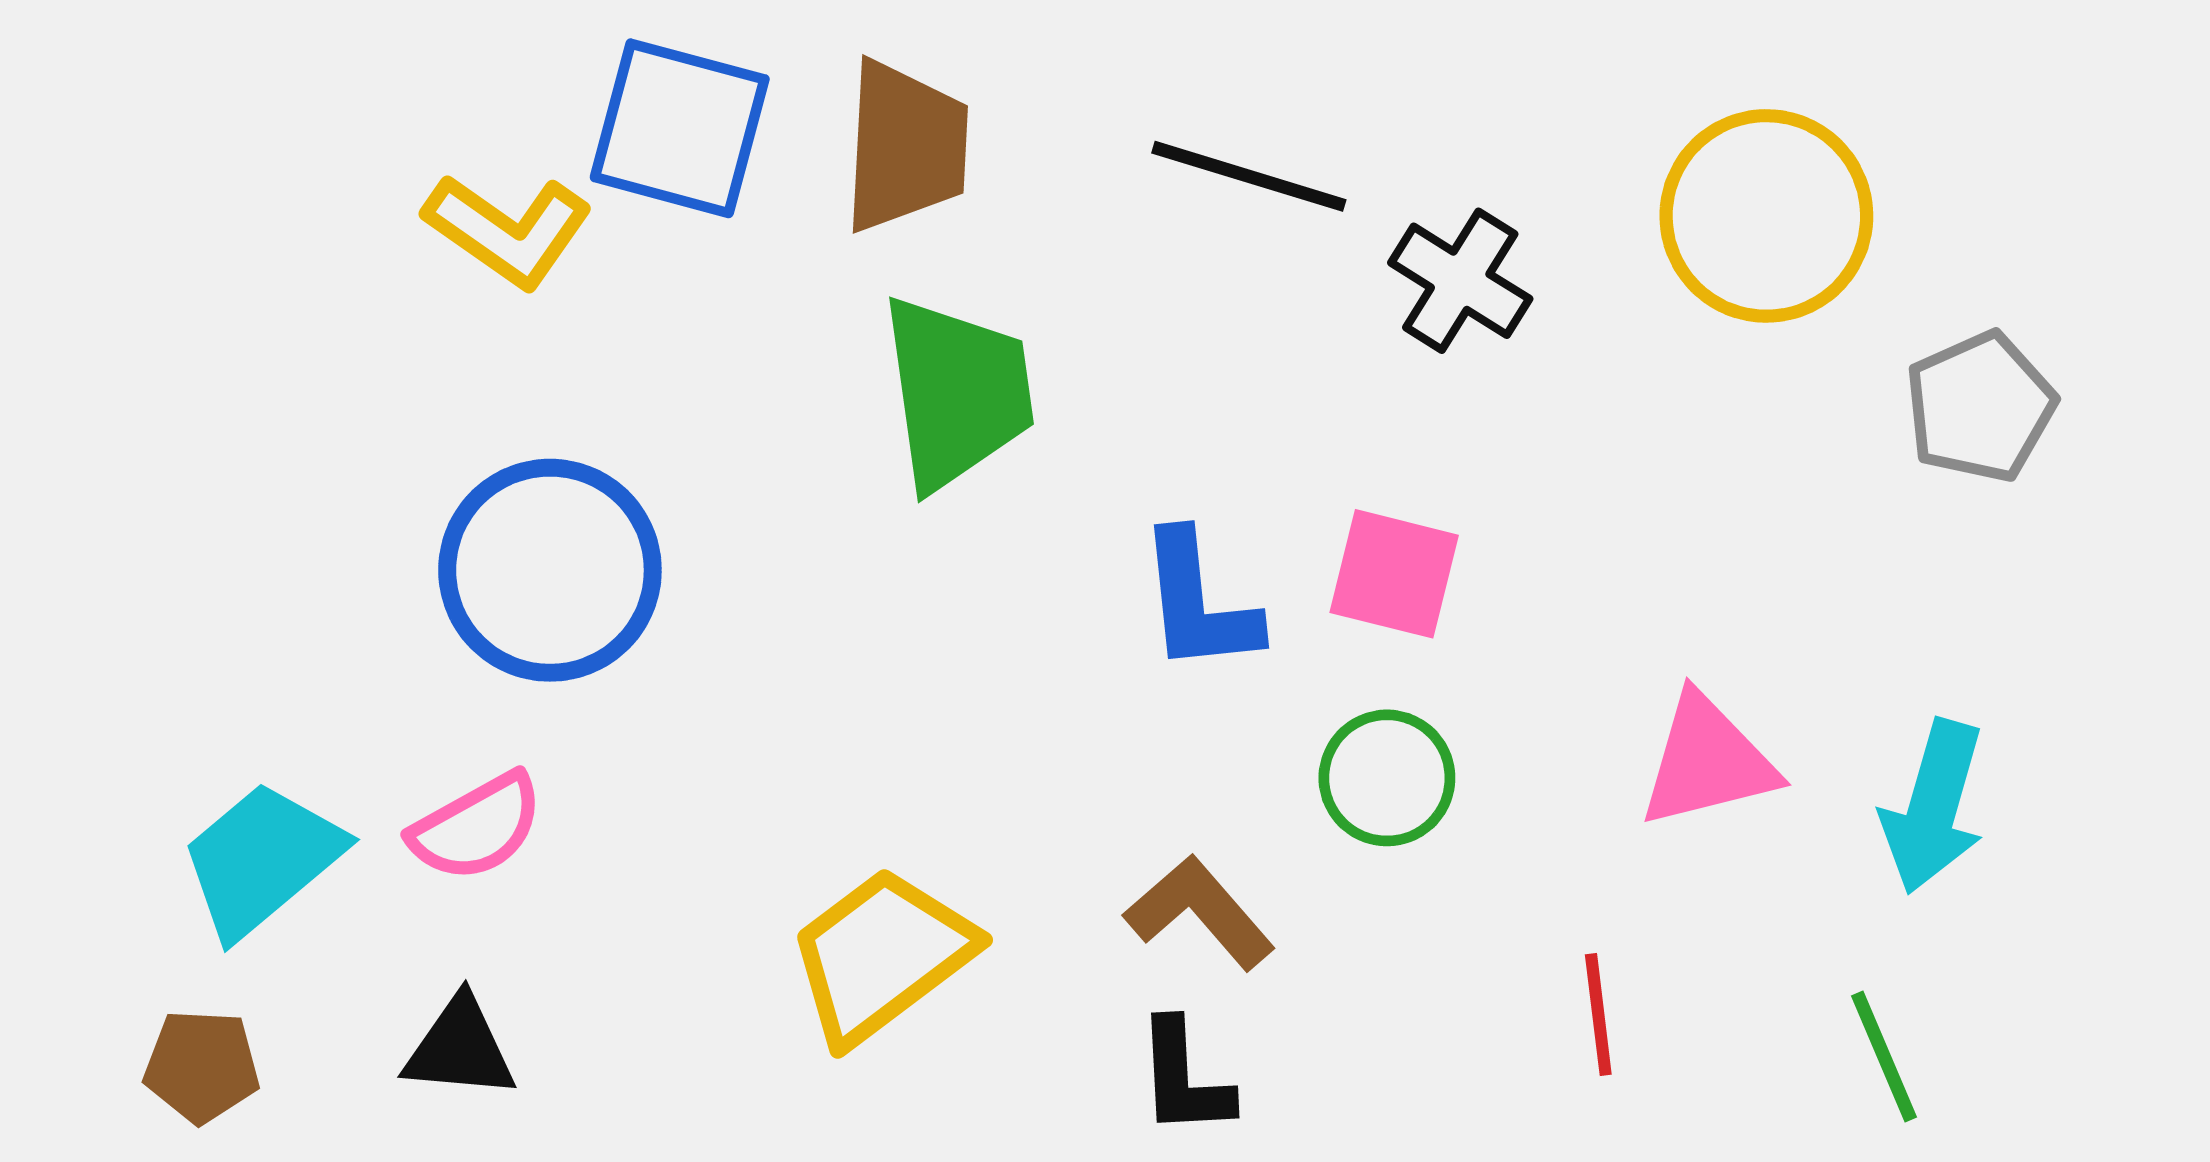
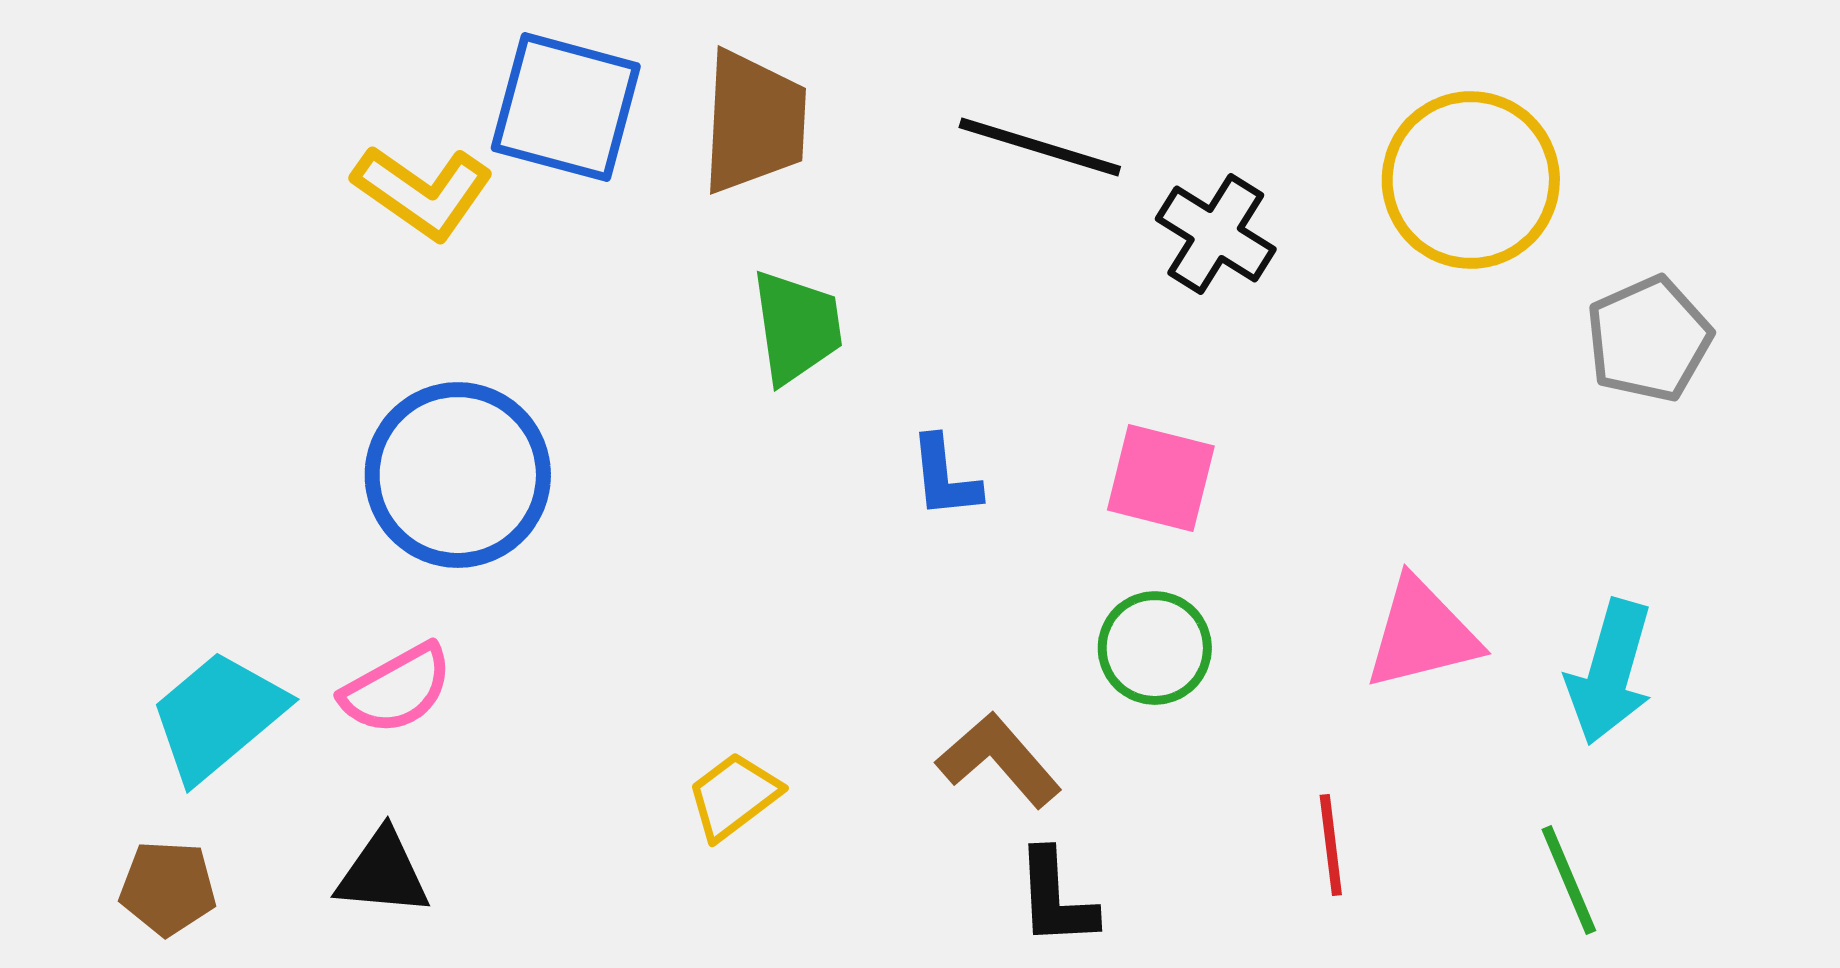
green trapezoid: (957, 392) -> (797, 327), size x0.7
blue L-shape: (1198, 603) -> (945, 477), moved, size x0.7
yellow trapezoid: (881, 956) -> (734, 796), size x0.6
black L-shape: (1184, 1078) -> (1056, 898), moved

